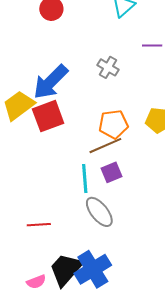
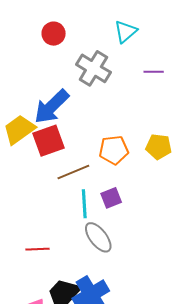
gray cross: (108, 67) -> (93, 68), moved, size x1.6
brown line: (105, 146) -> (73, 172), moved

